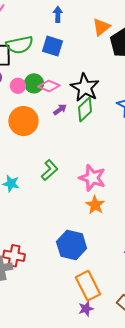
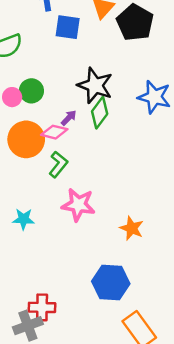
blue square: (53, 46) -> (68, 27), moved
pink diamond: (49, 86) -> (54, 132), moved
green L-shape: (50, 170) -> (58, 164), moved
pink star: (92, 178) -> (78, 205), moved

